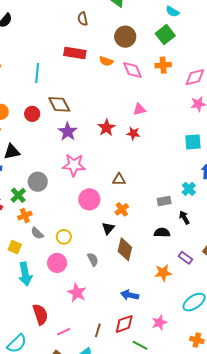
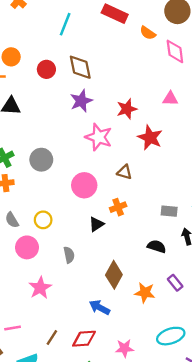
red star: (133, 133) -> (150, 138), moved, size x1.5
pink star: (74, 165) -> (99, 137), moved
gray circle: (38, 182) -> (41, 160), moved
gray semicircle: (37, 233) -> (12, 220), moved
brown diamond: (125, 249) -> (114, 275), moved

